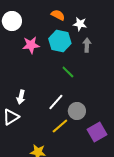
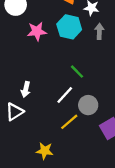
green line: (68, 72) -> (77, 72), moved

